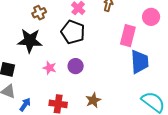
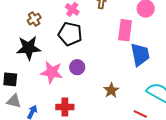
pink star: (50, 68) -> (52, 72), size x1.6
brown star: (93, 100) -> (111, 90), moved

